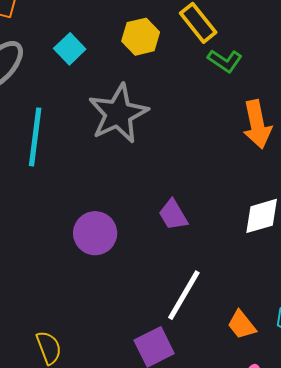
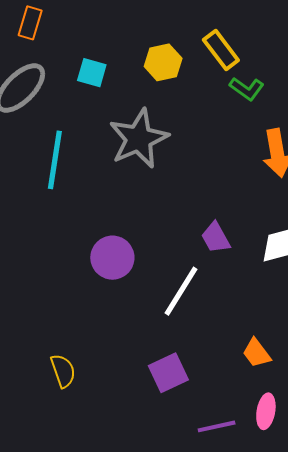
cyan square: (70, 49) -> (92, 73), turned -32
purple trapezoid: (173, 215) -> (216, 238), moved
white line: (184, 295) -> (181, 291), moved

